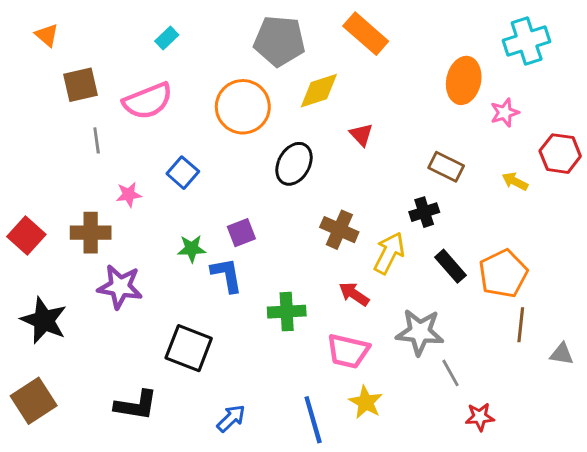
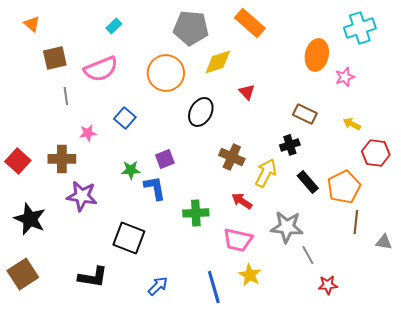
red hexagon: (560, 154) -> (376, 153), moved

